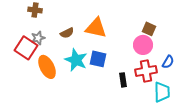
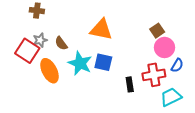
brown square: (149, 29) -> (157, 31), turned 32
brown semicircle: (67, 33) -> (61, 43), moved, turned 80
pink circle: (143, 45) -> (165, 47), moved
cyan trapezoid: (162, 92) -> (171, 97), turned -115

